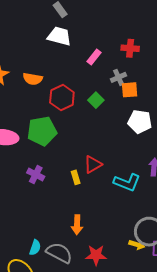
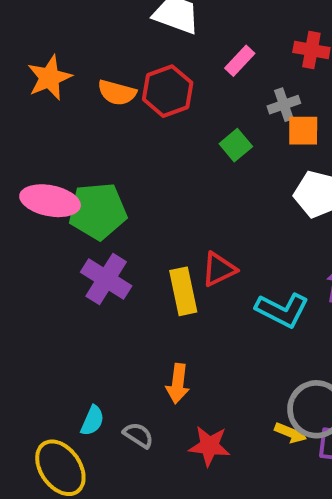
red hexagon: (62, 98) -> (168, 91), moved
green pentagon: (42, 131) -> (98, 211), moved
purple cross: (36, 175) -> (106, 279), size x1.4
yellow rectangle: (76, 177) -> (183, 291), size x1.6
gray semicircle: (59, 253) -> (138, 435), size x0.6

